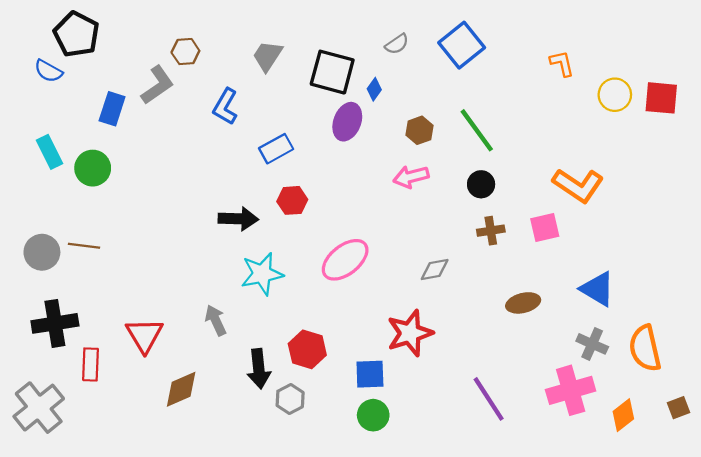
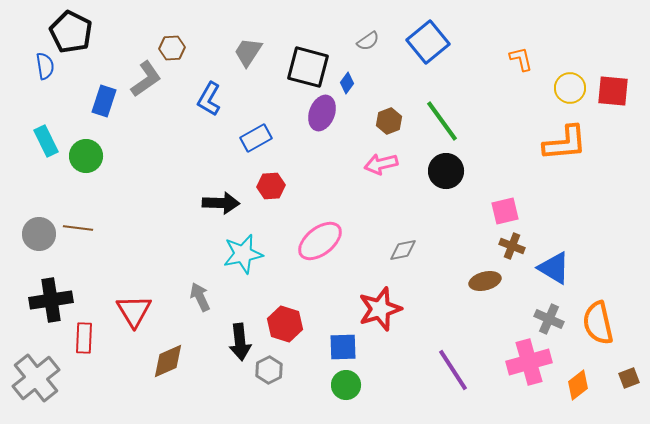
blue semicircle: (48, 71) -> (45, 66), turned -128
black circle: (481, 184) -> (446, 171), size x1.4
orange L-shape: (578, 185) -> (565, 143), moved, turned -39
brown cross: (491, 231) -> (512, 246), moved, turned 30

